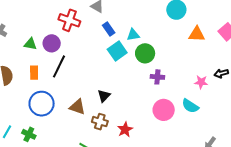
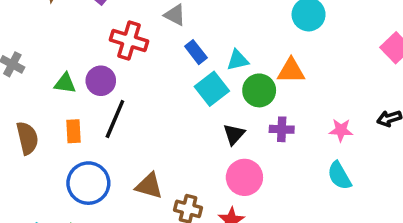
orange triangle: (197, 34) -> (291, 71), moved
pink star: (201, 82) -> (341, 130), moved
black triangle: (104, 96) -> (234, 134), moved
cyan semicircle: (190, 106) -> (339, 176), turned 30
pink circle: (164, 110) -> (244, 177), moved

